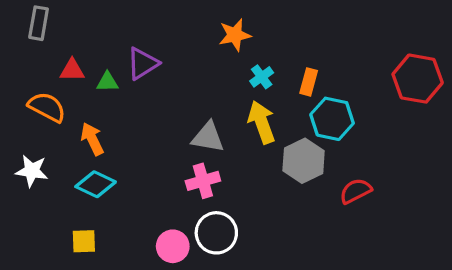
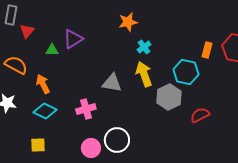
red triangle: (72, 70) -> (27, 31), moved, turned -49
orange rectangle: (309, 82) -> (207, 50), moved
pink cross: (203, 181) -> (86, 109), moved

